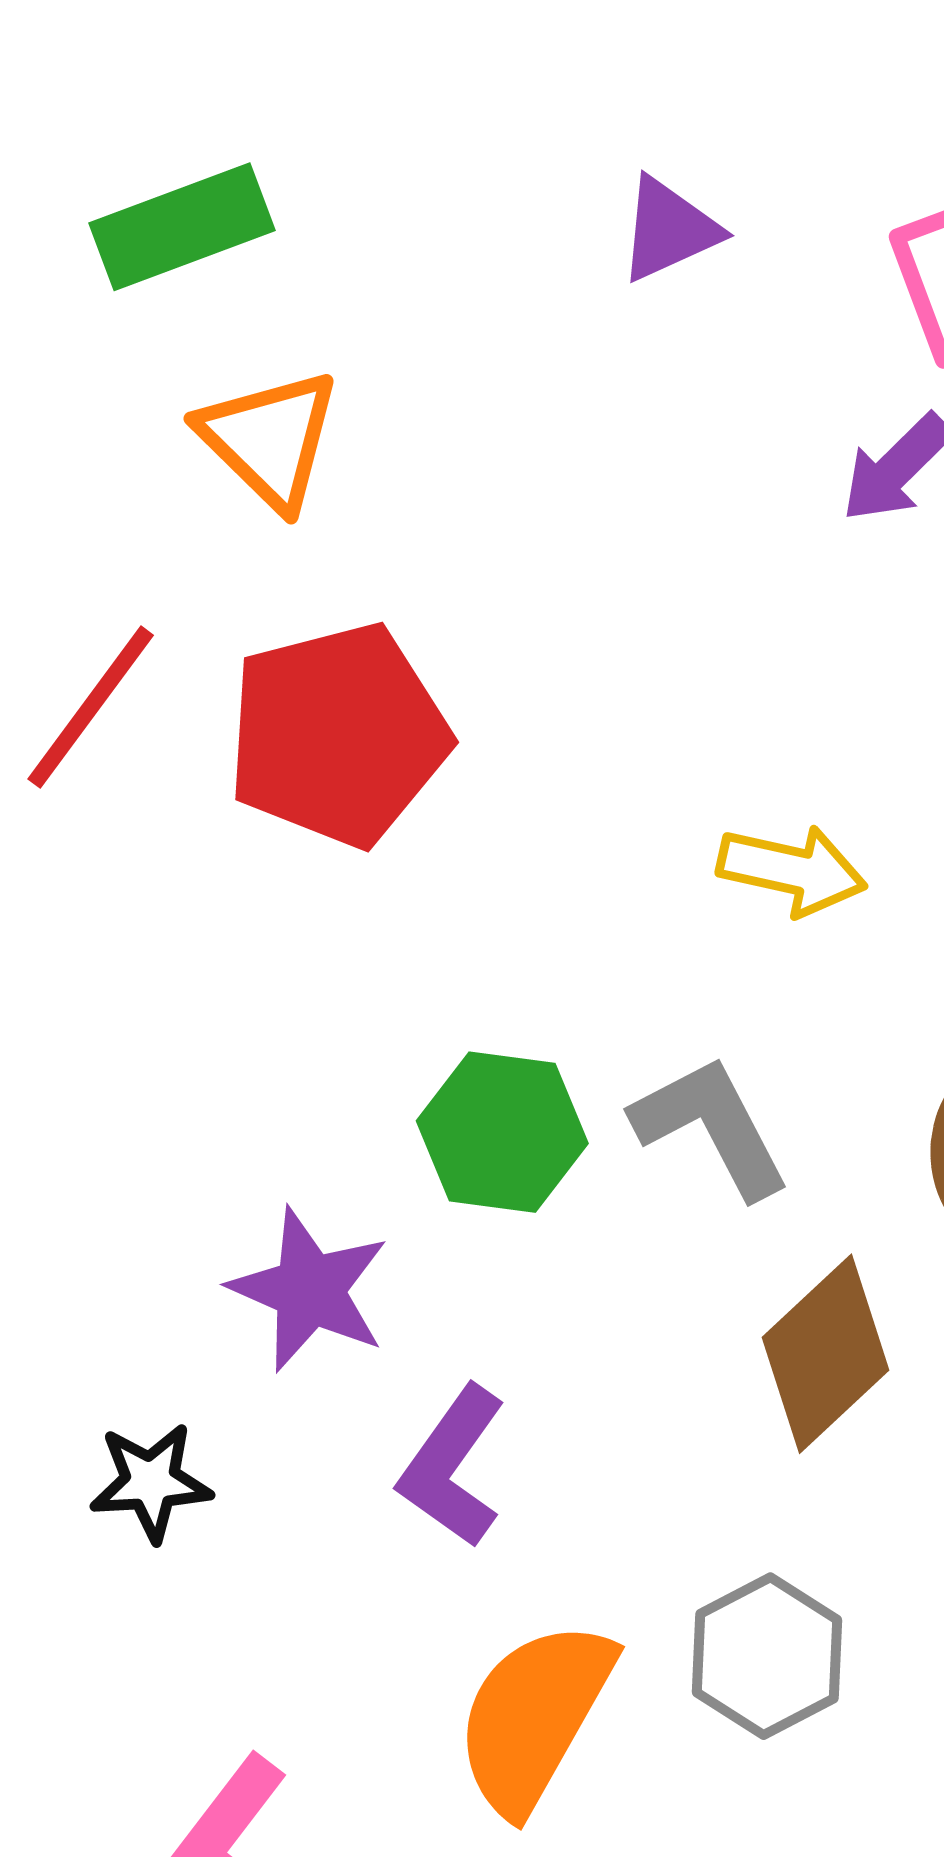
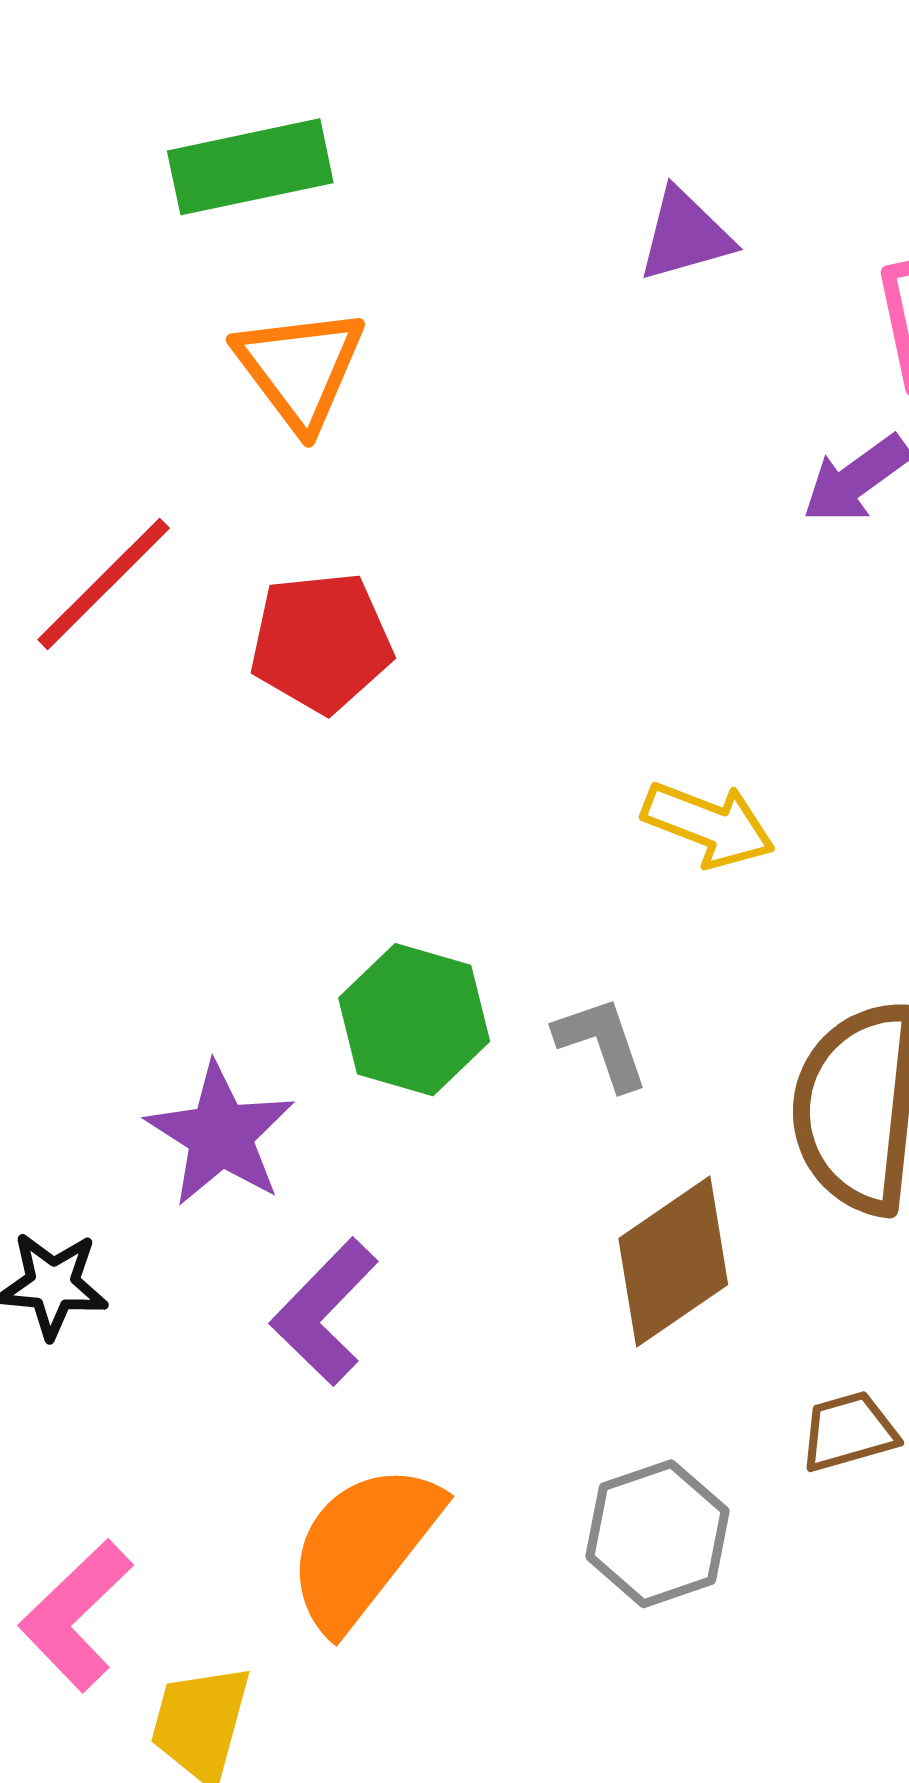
red pentagon: (338, 735) -> (321, 642), size x0.7
gray L-shape: (711, 1127) -> (602, 1043), size x0.7
gray hexagon: (767, 1656) -> (657, 1534), moved

